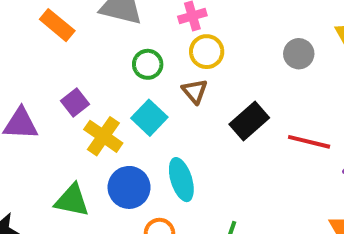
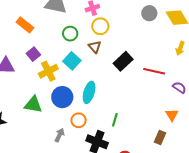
orange rectangle: (57, 25) -> (25, 25), moved
gray circle: (299, 54) -> (149, 13), moved
yellow cross: (103, 136) -> (48, 71), turned 30
cyan ellipse: (181, 180) -> (89, 92), turned 35

